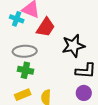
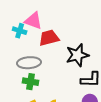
red trapezoid: (46, 27) -> (49, 38), turned -135

